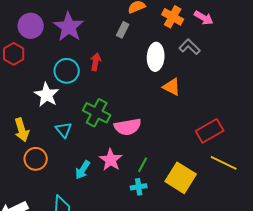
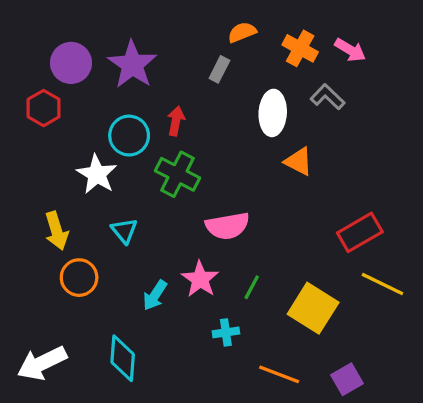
green cross: (97, 113) -> (177, 174), moved
cyan cross: (139, 187) -> (226, 332), moved

